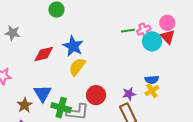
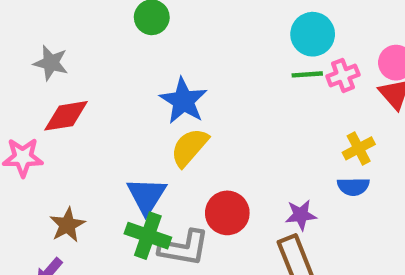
cyan circle: (152, 41) -> (313, 34), moved
red diamond: (44, 54) -> (66, 116), moved
yellow cross: (152, 91) -> (359, 148), moved
blue triangle: (43, 93) -> (147, 196), moved

